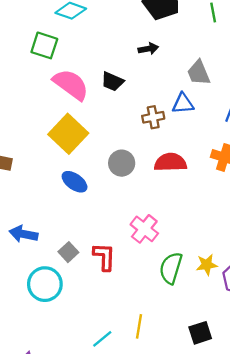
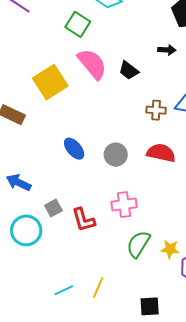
yellow square: (68, 134) -> (50, 82), moved
gray circle: (122, 163) -> (116, 155), moved
pink cross: (144, 229) -> (124, 205), turned 30
red L-shape: (104, 257) -> (83, 220), turned 148

